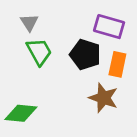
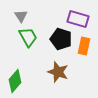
brown star: (103, 98) -> (58, 72), moved
green diamond: (21, 113) -> (15, 81), turned -55

